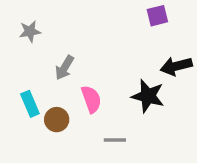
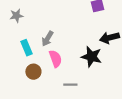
gray arrow: (65, 68) -> (47, 39), moved
cyan rectangle: (30, 104) -> (26, 48), moved

